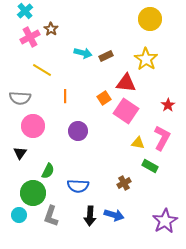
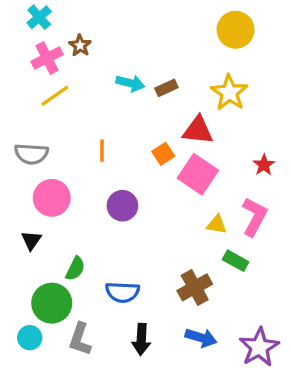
yellow line: (42, 70) -> (55, 96), moved, turned -66
brown cross: (124, 183) -> (195, 287), size x1.5
blue arrow: (114, 215) -> (201, 338), moved

